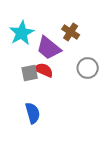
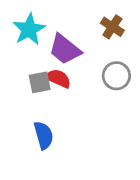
brown cross: (71, 32) -> (112, 27), moved

